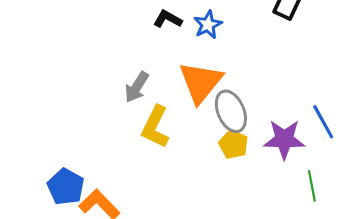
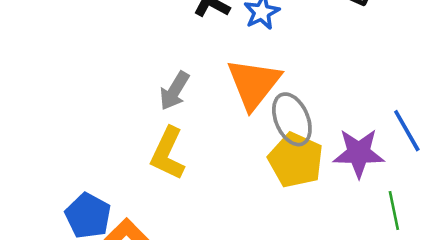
yellow L-shape: (155, 127) -> (168, 153), moved
yellow pentagon: (233, 144) -> (296, 160), size x1.5

